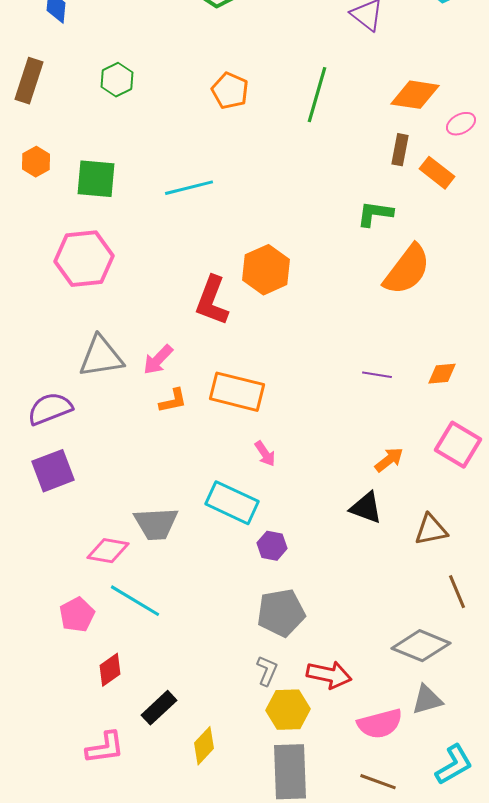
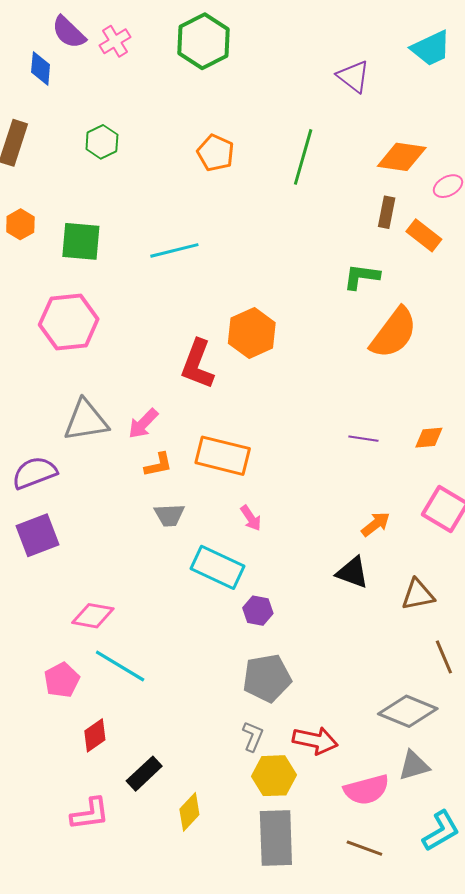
gray trapezoid: (156, 524) -> (169, 515), moved, size x0.7

